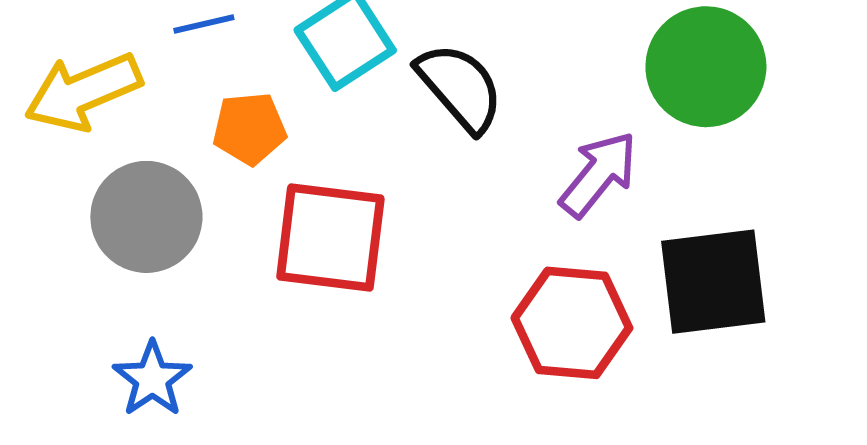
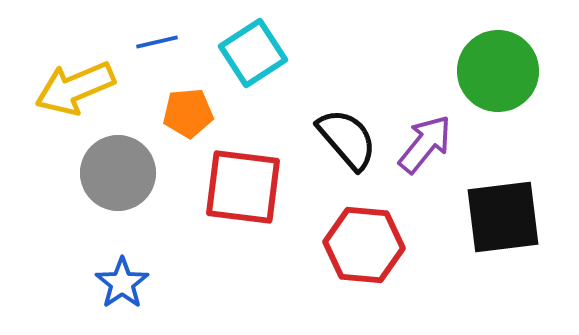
black semicircle: (460, 87) -> (347, 139), moved
red hexagon: (572, 323) -> (364, 245), moved

